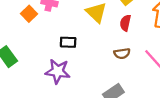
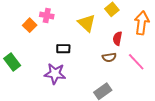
red semicircle: (125, 23) -> (117, 38), moved

